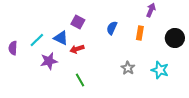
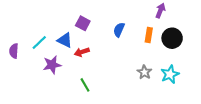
black circle: (175, 38) -> (172, 38), moved
gray star: (128, 68) -> (144, 72), moved
cyan star: (160, 70) -> (170, 74), turned 30

